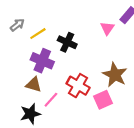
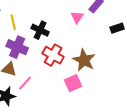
yellow line: (38, 34) -> (13, 22), turned -70
red cross: (78, 86) -> (53, 55), moved

